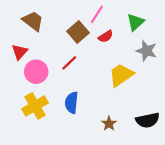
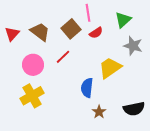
pink line: (97, 14) -> (88, 13), turned -42
brown trapezoid: (33, 21) -> (40, 32), moved
red triangle: (20, 52) -> (12, 34), moved
blue semicircle: (71, 103) -> (87, 88), moved

